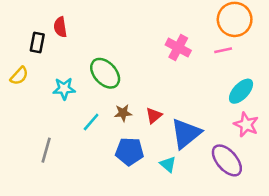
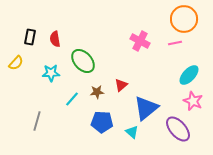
red semicircle: (60, 27) -> (55, 39), moved
red triangle: (154, 116) -> (121, 85), moved

